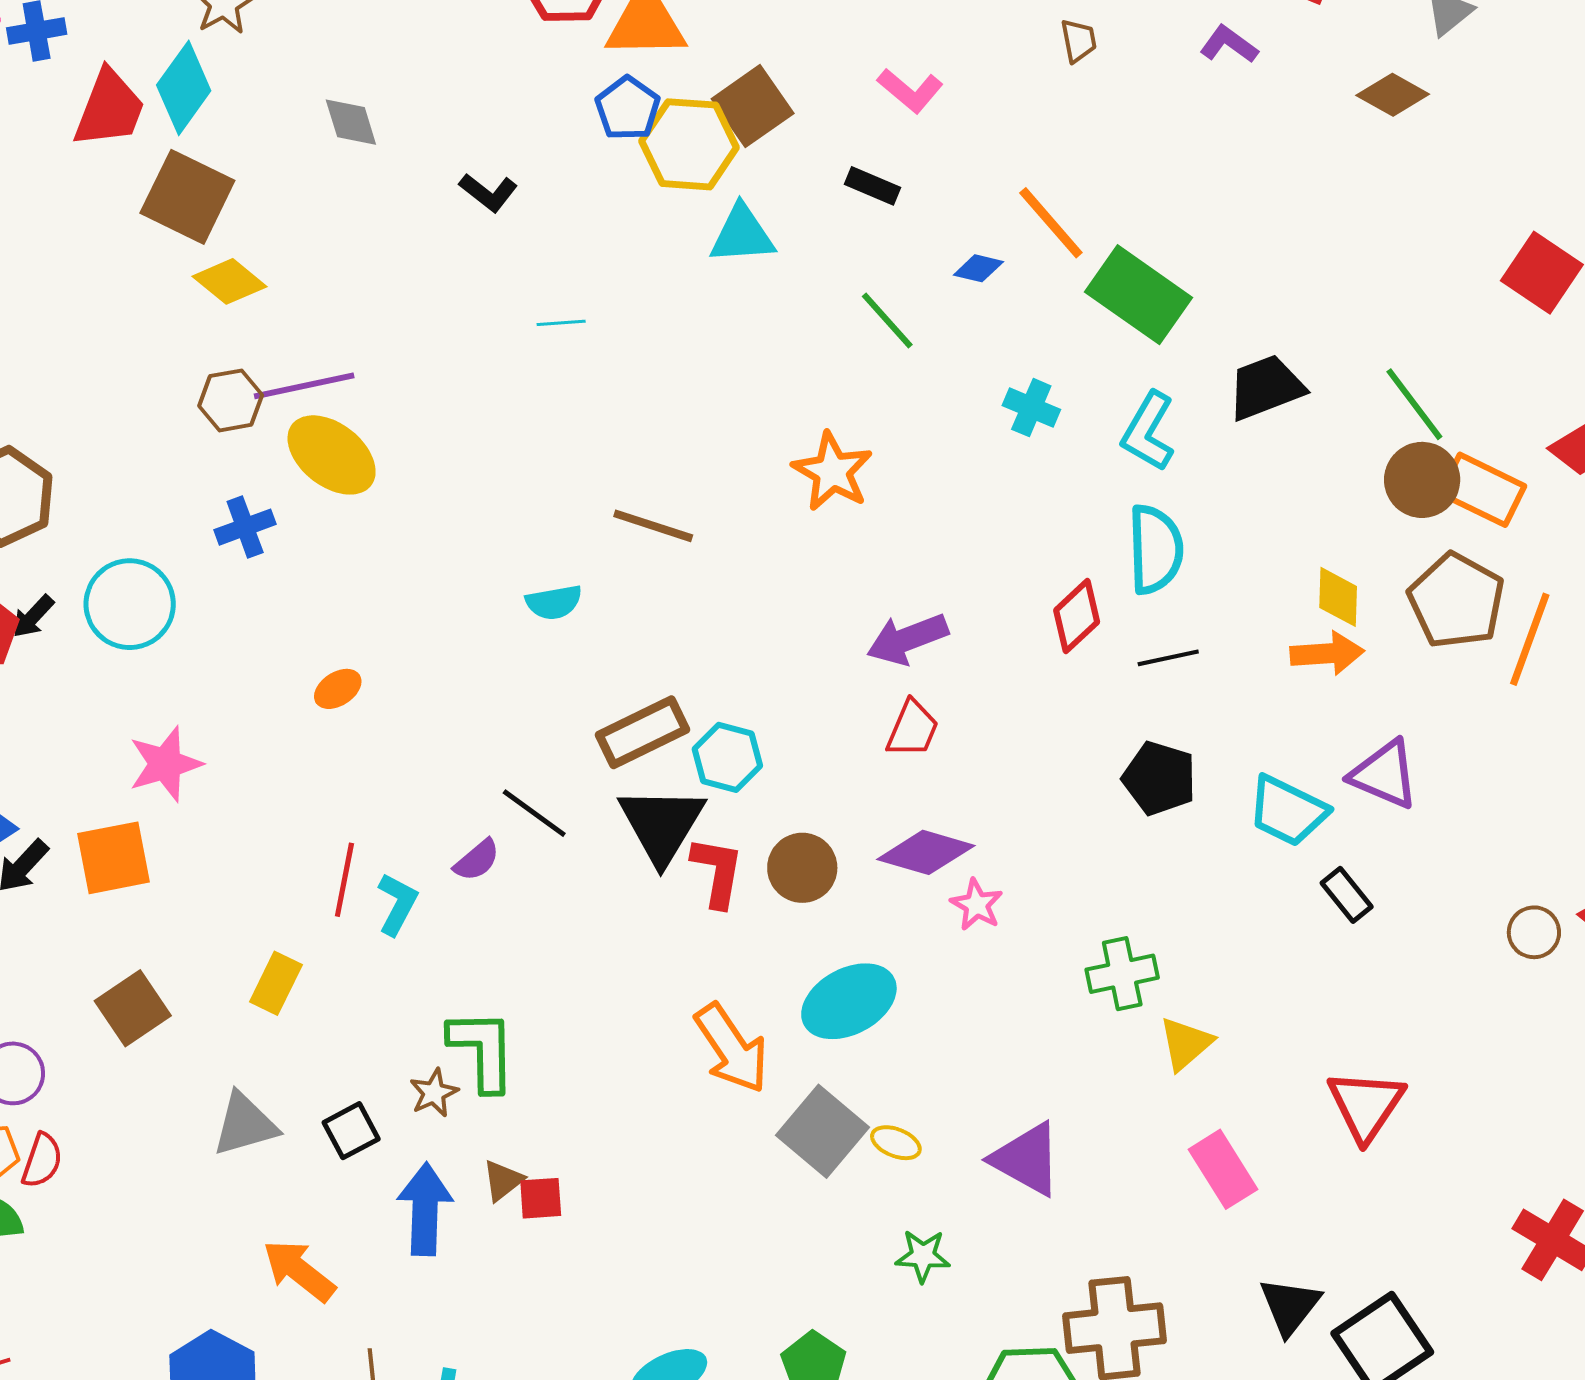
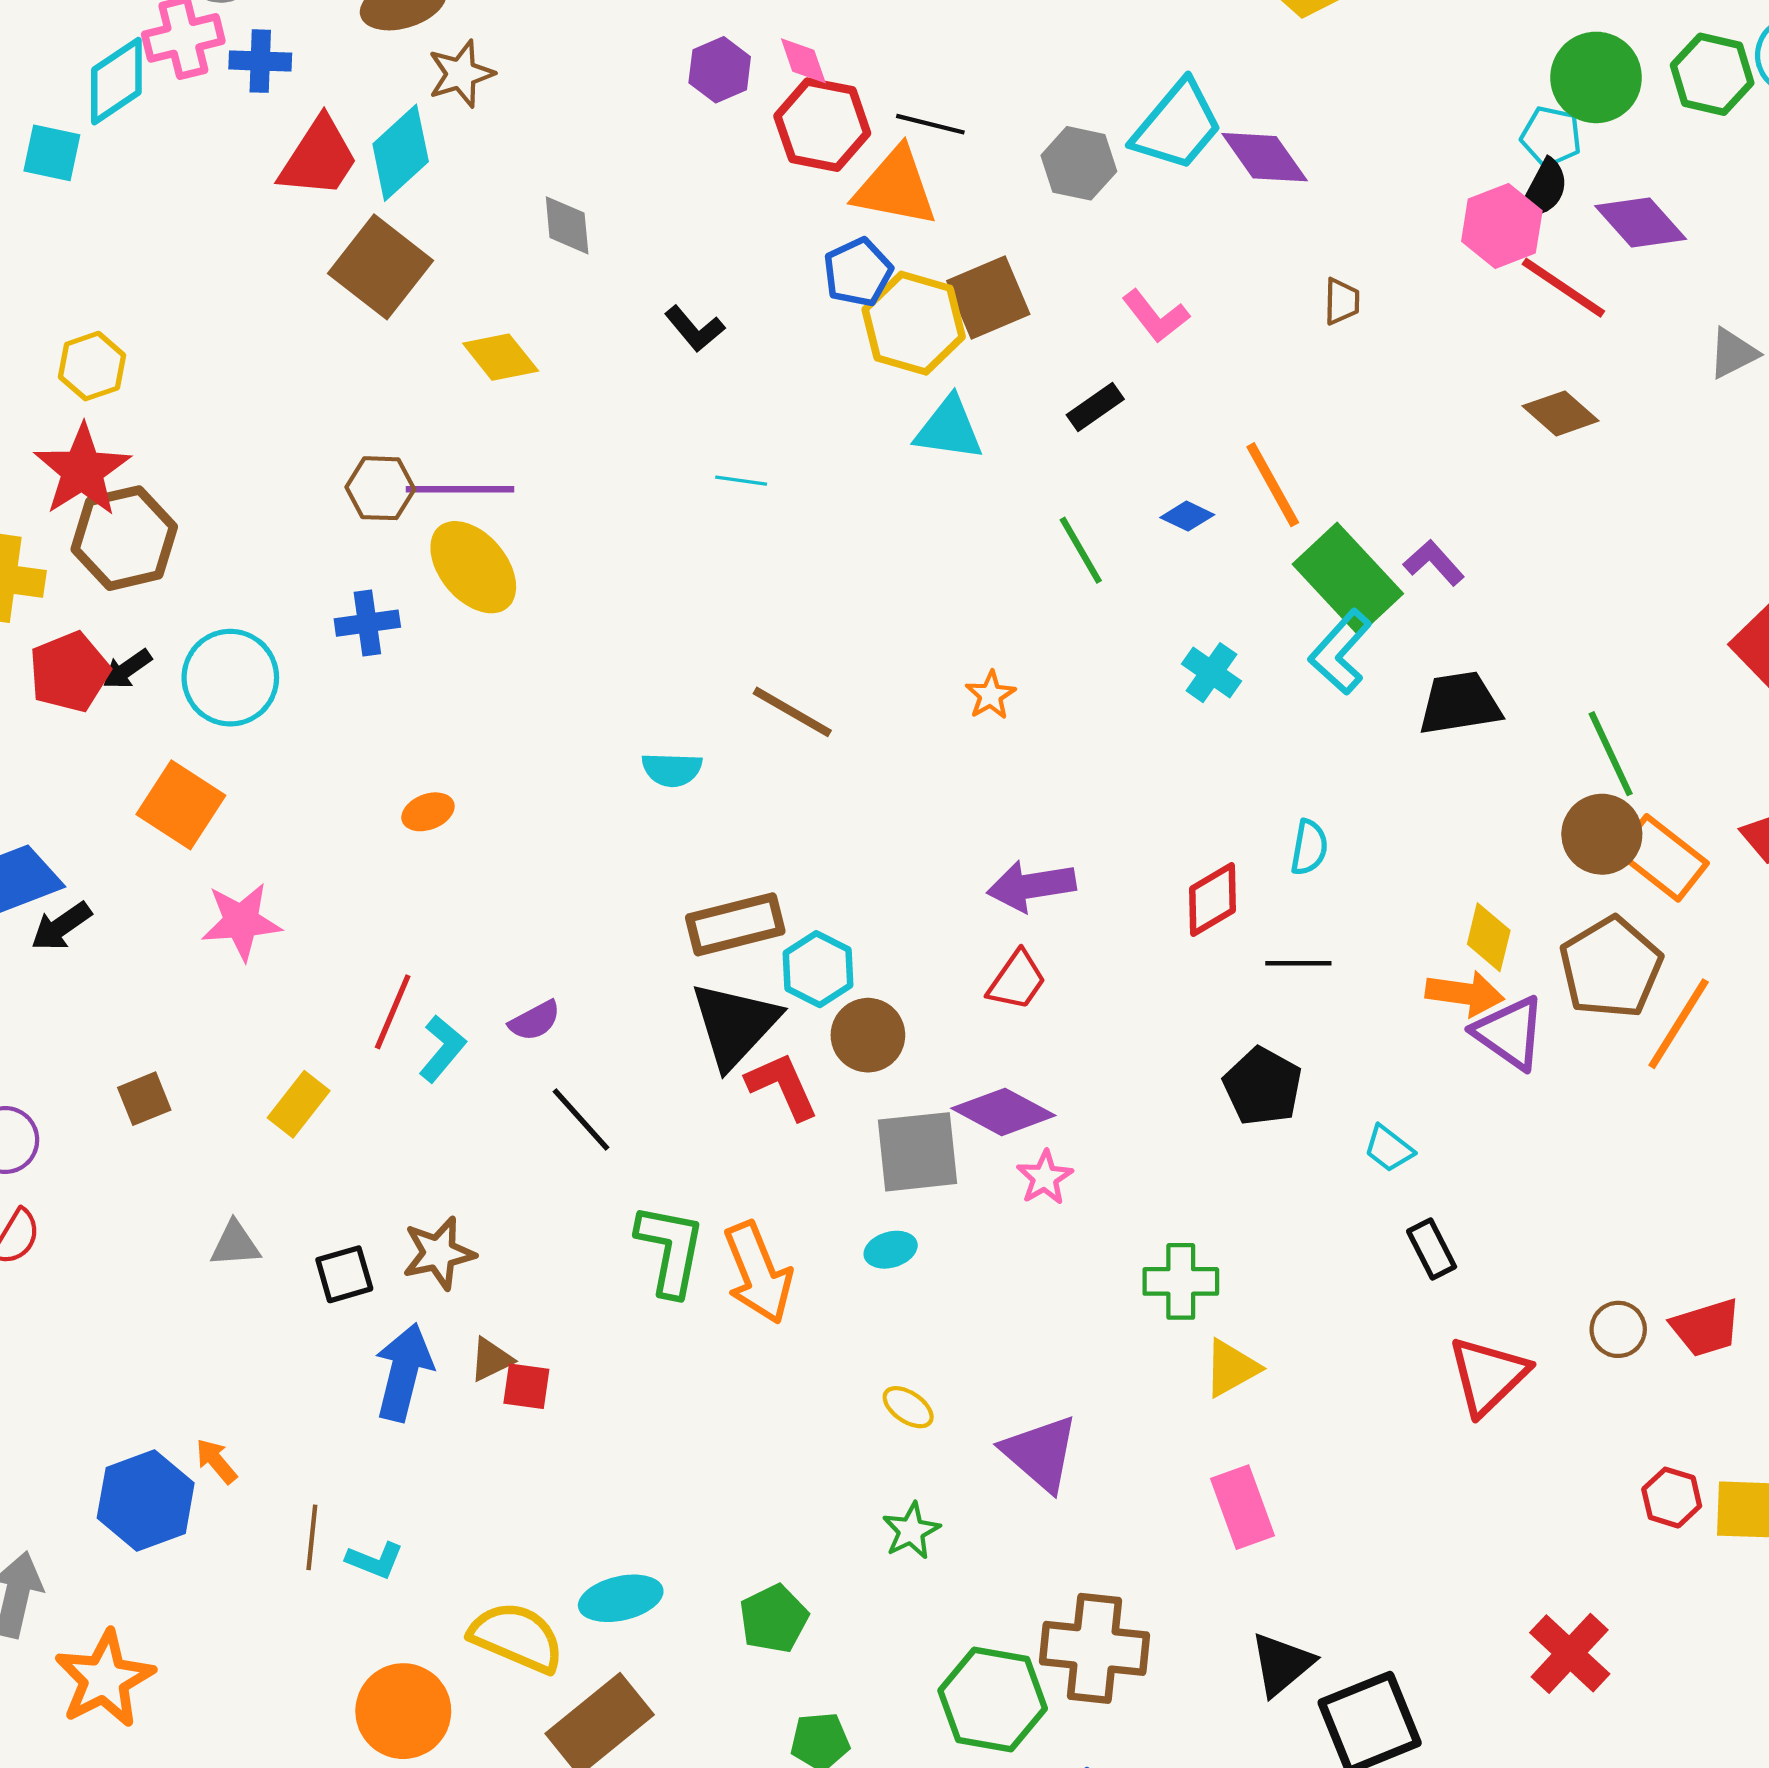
purple L-shape: (1229, 44) -> (1434, 563), moved
brown diamond: (1393, 95) -> (1561, 413), moved
black rectangle: (873, 186) -> (1095, 407), turned -70
yellow diamond: (229, 281) -> (501, 357), moved
cyan L-shape: (1148, 431) -> (1340, 652), moved
orange star: (832, 472) -> (991, 695), size x0.6
cyan semicircle: (1155, 549) -> (1309, 847), size x0.6
pink star: (165, 764) -> (241, 921), moved
purple triangle: (1384, 774) -> (1510, 1033), moved
cyan trapezoid: (1288, 811) -> (1389, 1149), size x0.6
black line: (534, 813) -> (581, 1120), moved
orange square: (113, 858) -> (181, 805), moved, turned 32
brown circle: (802, 868) -> (868, 1035), moved
red L-shape: (717, 872) -> (782, 1086), turned -46
cyan ellipse: (849, 1001) -> (891, 1250), size x0.5
brown square: (133, 1008) -> (144, 1099), size x0.7
green L-shape: (482, 1050) -> (670, 1250), moved
brown star: (434, 1093) -> (439, 1253), size x1.4
red triangle: (1366, 1105) -> (1488, 1376), moved
gray triangle: (245, 1124) -> (235, 1244), size x0.7
gray square: (822, 1131) -> (918, 1152), moved, turned 32
green star: (923, 1256) -> (911, 1531), turned 30
orange arrow: (299, 1271) -> (216, 1461), moved, size x0.6

